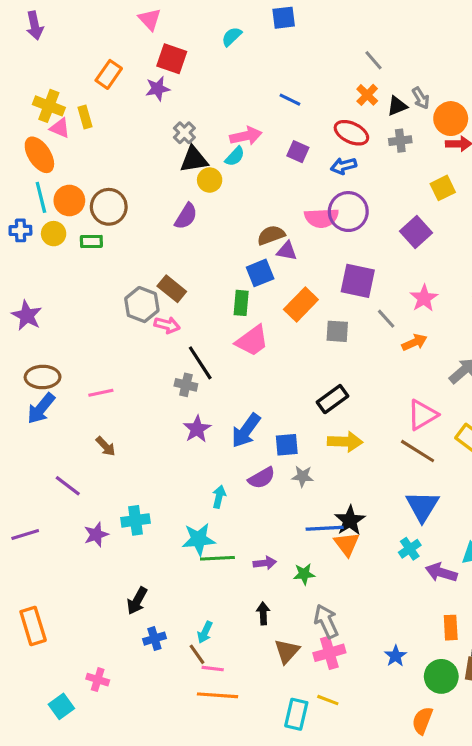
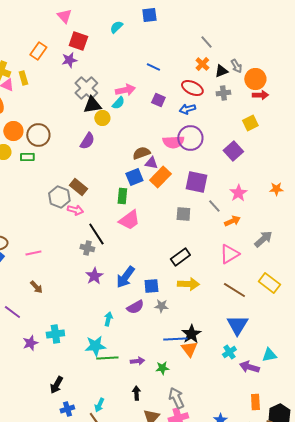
gray cross: (184, 133) -> (86, 88), size x1.6
orange rectangle: (301, 305) -> (160, 177), moved
pink triangle: (422, 415) -> (229, 254), moved

